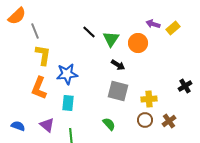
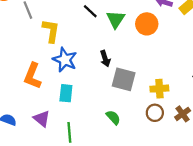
yellow L-shape: (43, 55) -> (51, 31), moved
black arrow: (118, 65) -> (105, 59), moved, turned 40
blue star: (67, 74) -> (65, 60), turned 30

